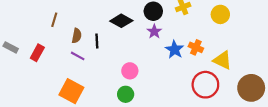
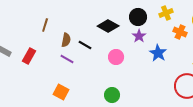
black line: (97, 41) -> (85, 45), turned -56
orange cross: (196, 47) -> (180, 32), moved
pink circle: (130, 71) -> (116, 57), moved
orange square: (71, 91) -> (61, 92), size x0.7

